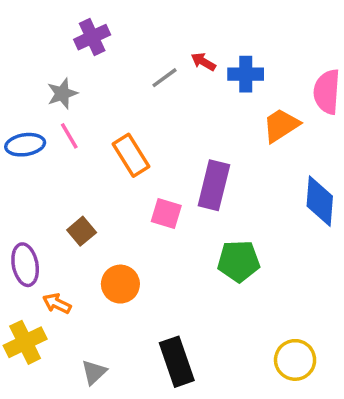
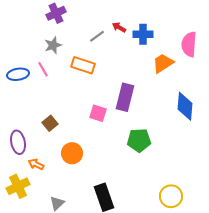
gray star: (62, 94) -> (53, 45), moved
orange rectangle: (131, 155) -> (83, 65), moved, turned -40

